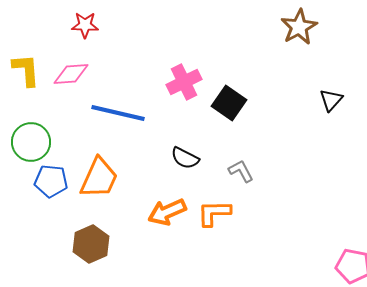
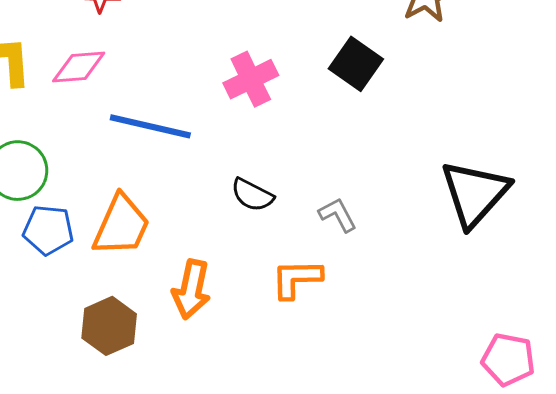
black triangle: (331, 100) -> (475, 193), moved, size x2.0
black square: (229, 103) -> (356, 64), moved
orange arrow: (167, 212) -> (191, 289), moved, turned -54

